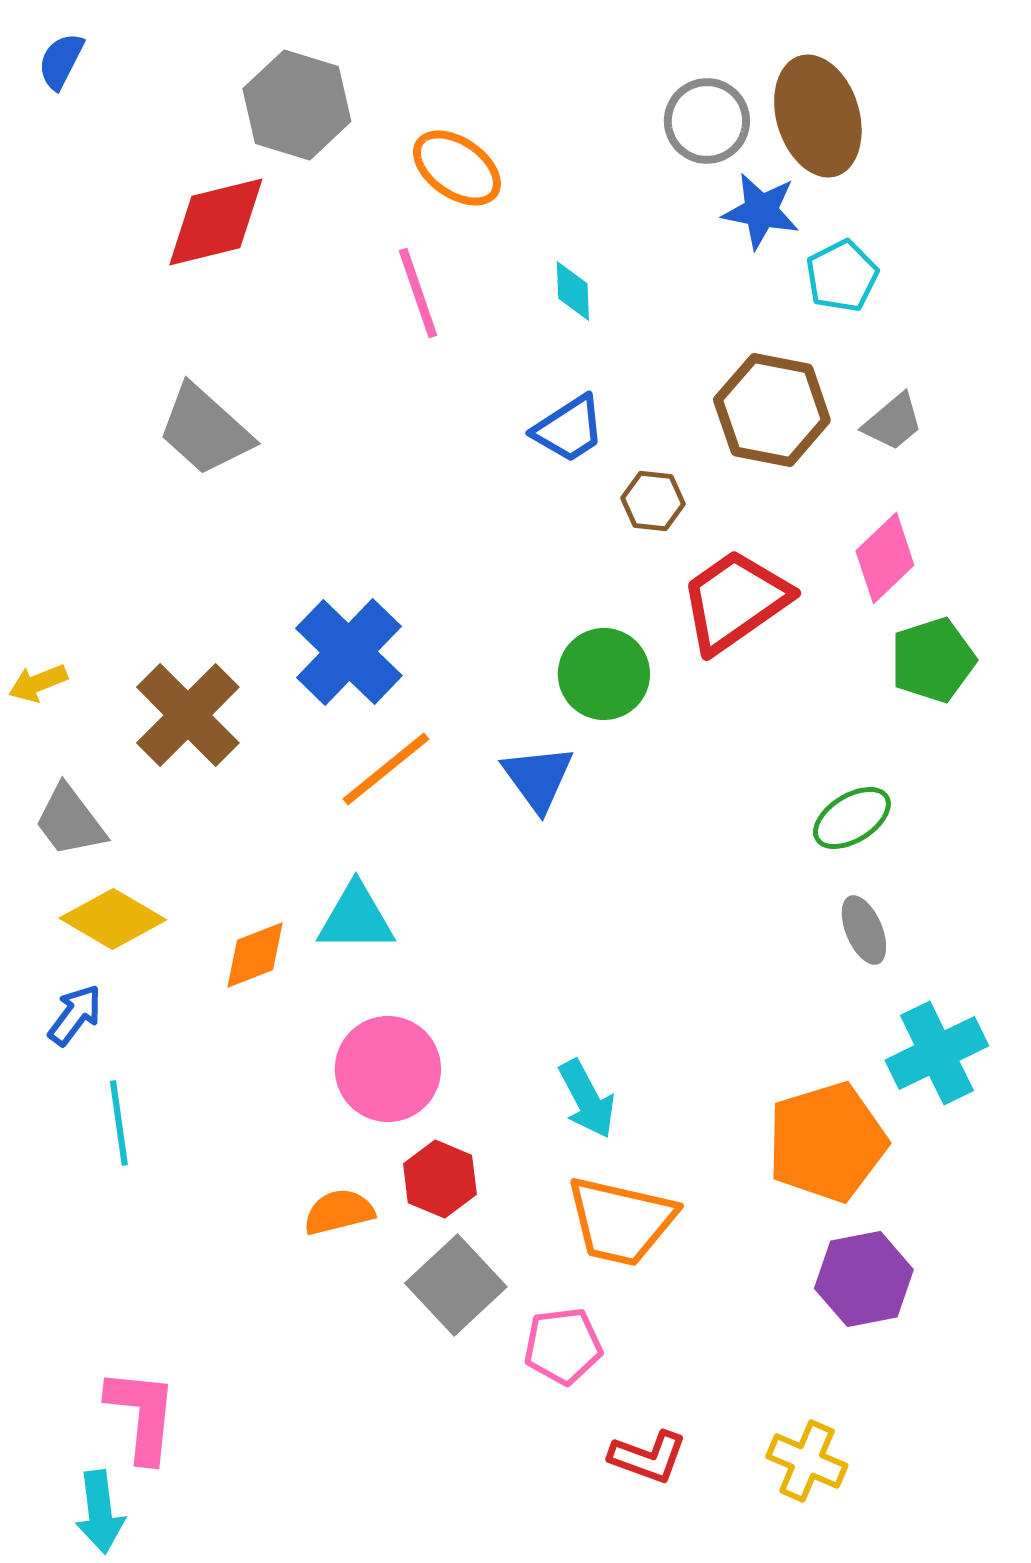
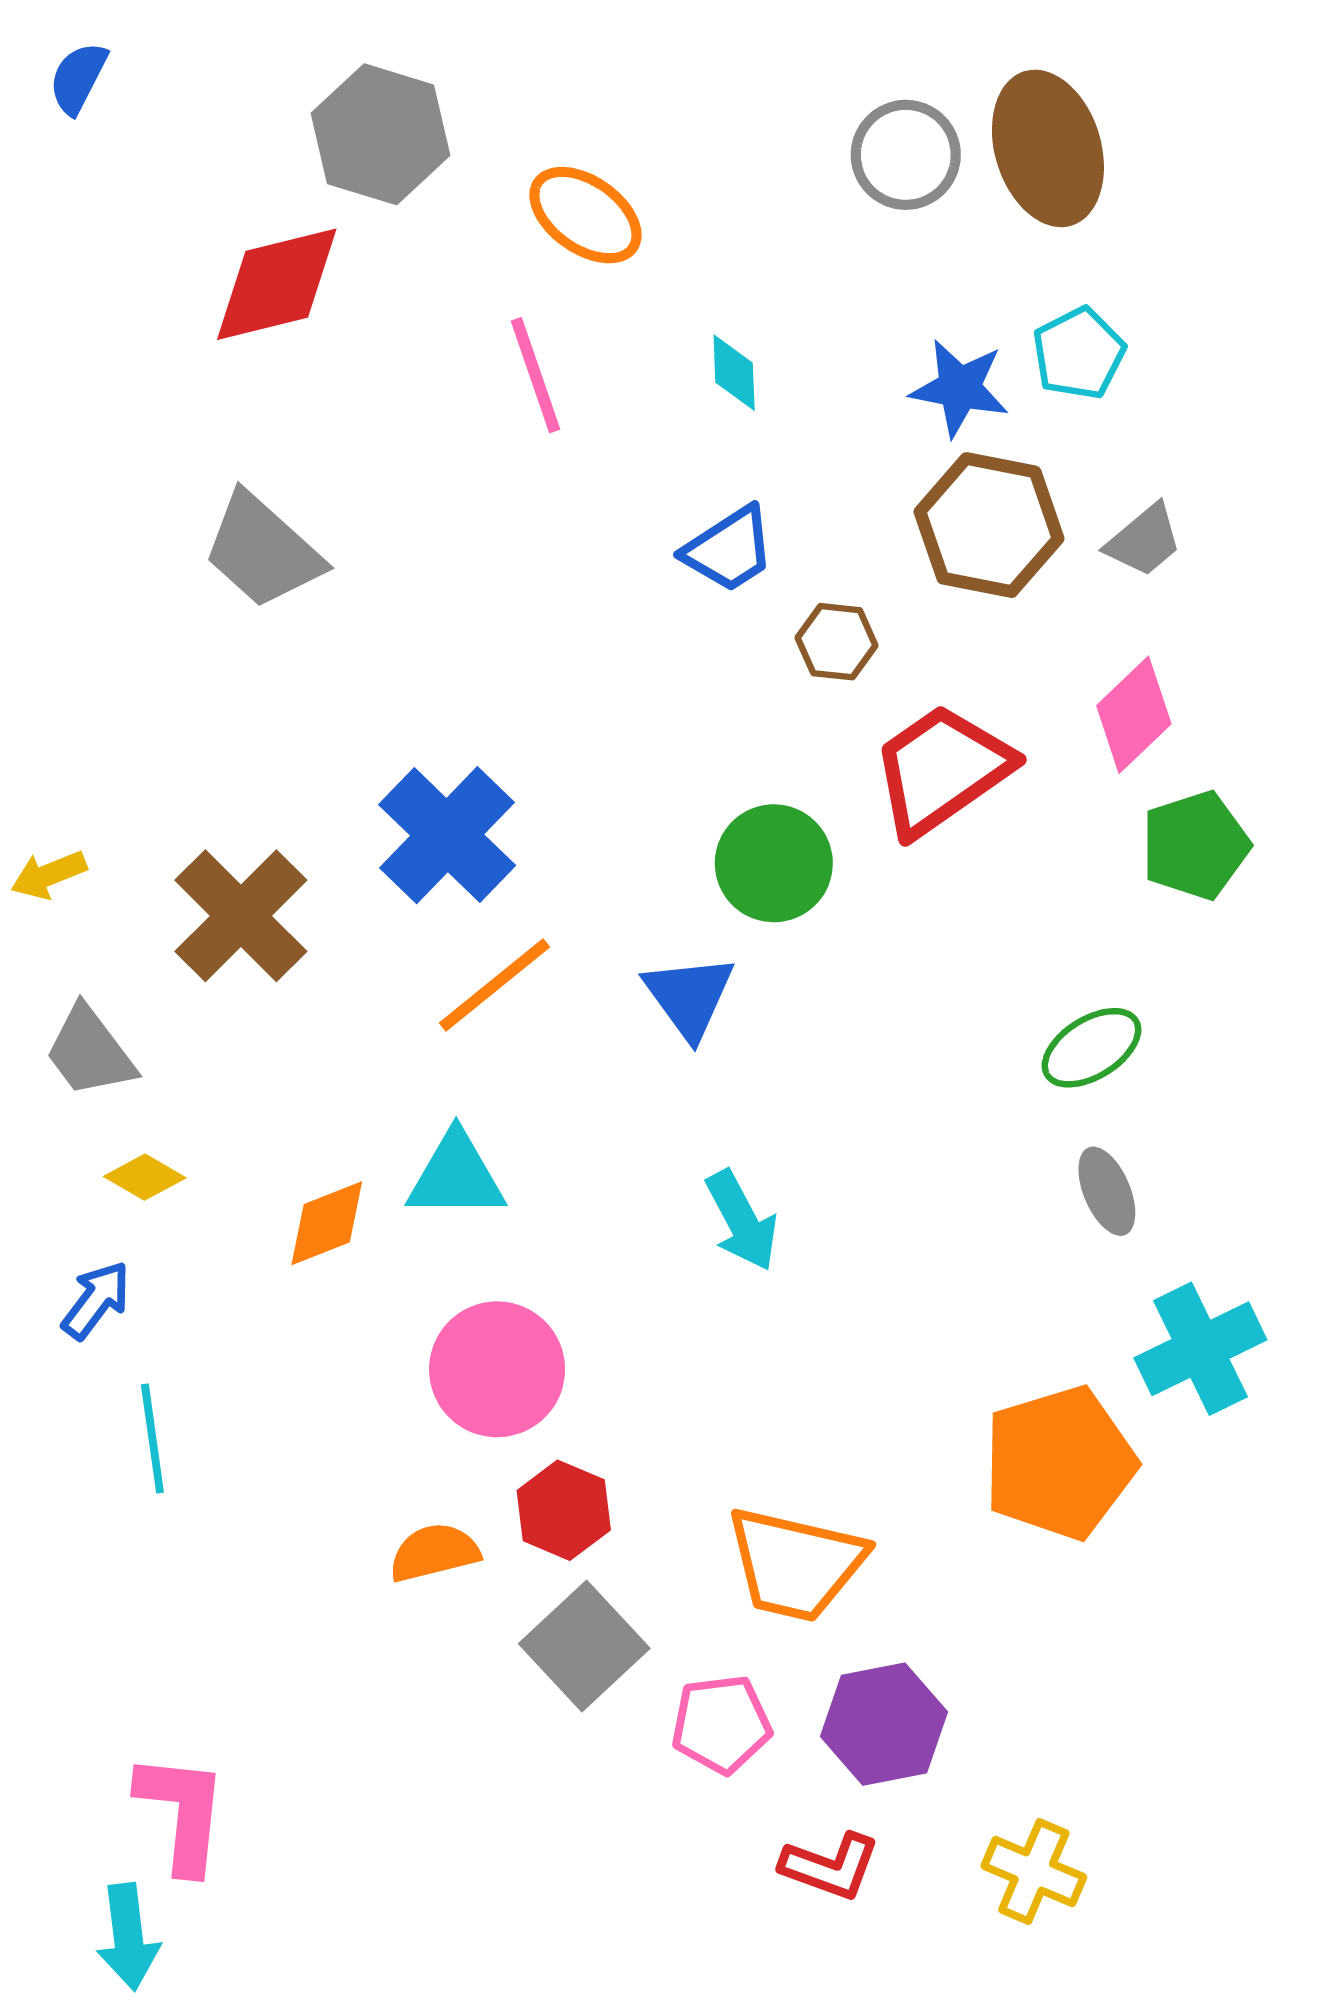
blue star: (761, 211) -> (960, 388), moved
yellow diamond: (113, 919) -> (145, 1177), size x0.6
cyan arrow: (587, 1099) -> (742, 1221), moved
purple hexagon: (864, 1279) -> (884, 1724), moved

